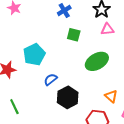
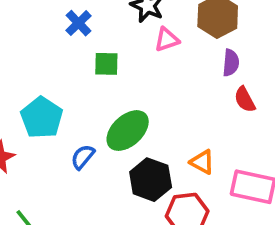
green ellipse: (97, 61) -> (128, 131), moved
black hexagon: (68, 97) -> (151, 180), moved

